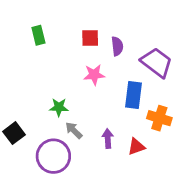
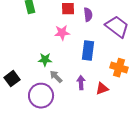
pink star: (94, 75) -> (62, 33), moved
blue rectangle: (134, 95) -> (88, 51), moved

